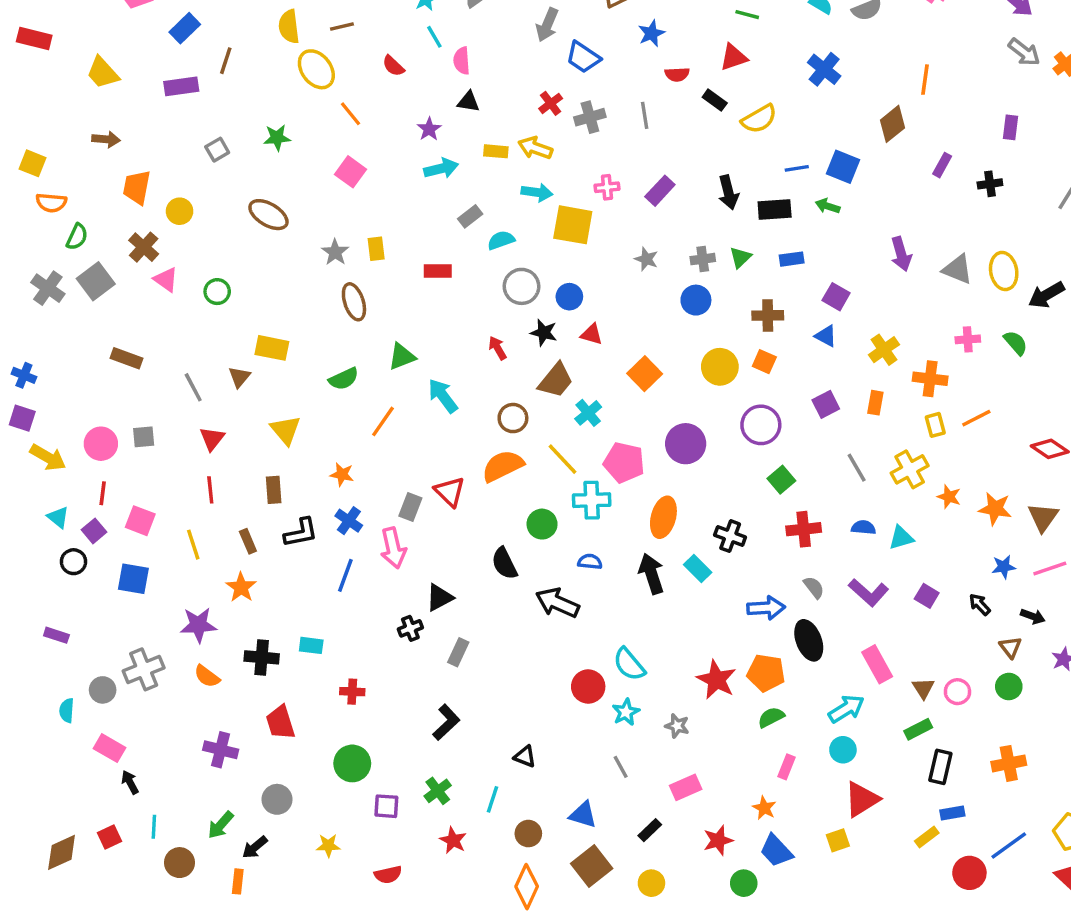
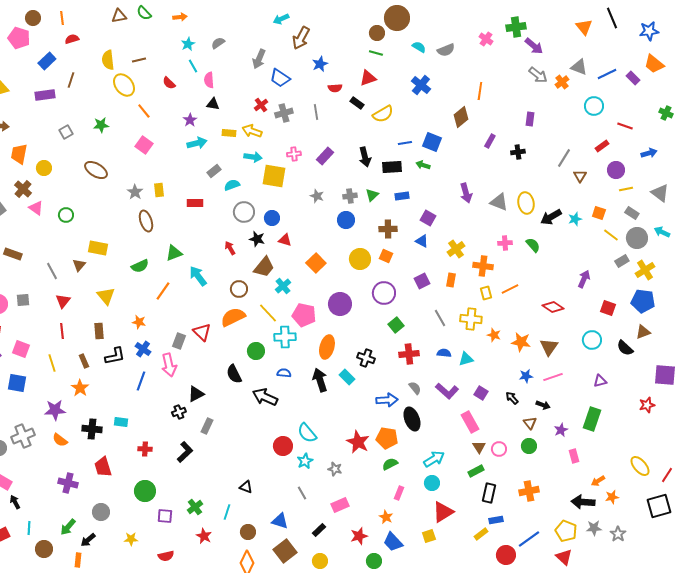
yellow cross: (910, 469) -> (471, 319), turned 35
pink rectangle: (877, 664) -> (470, 422), moved
black L-shape: (446, 722) -> (185, 452), moved

